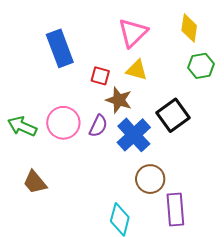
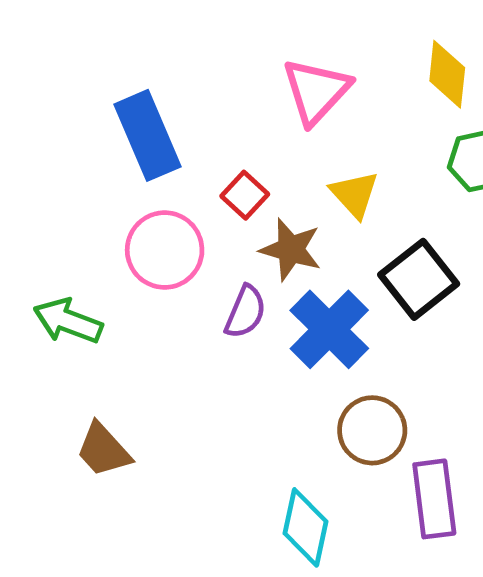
yellow triangle: (137, 70) -> (354, 194), moved, turned 35
red square: (100, 76) -> (245, 195), turned 30
pink circle: (63, 123) -> (165, 250), moved

